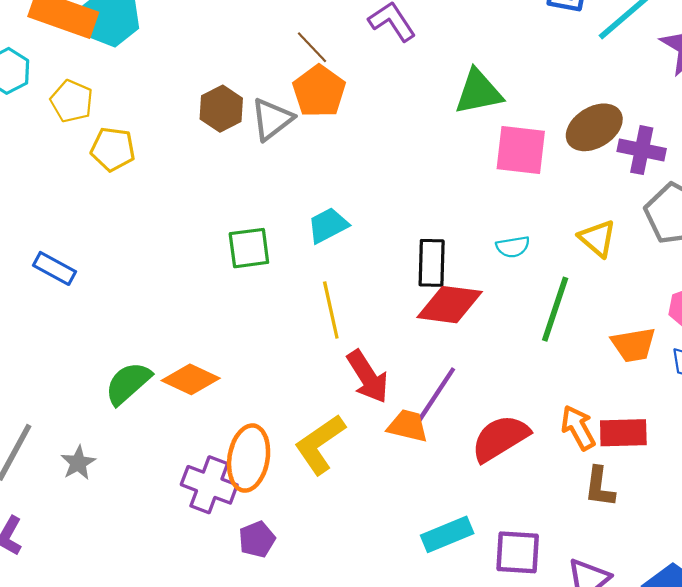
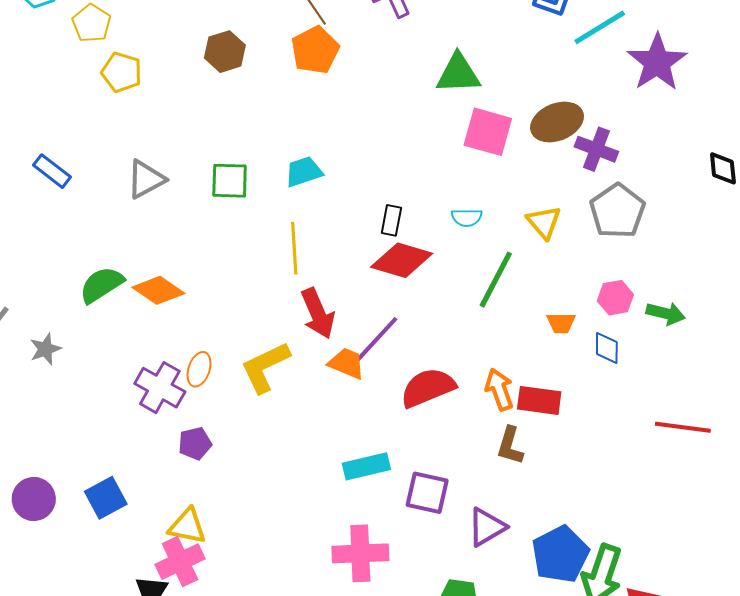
gray triangle: (272, 119) -> (146, 179), moved
black rectangle: (432, 263) -> (391, 220), size x0.7
orange trapezoid: (634, 345) -> (561, 323), size x0.7
orange ellipse: (249, 458) -> (199, 369), size x0.6

